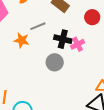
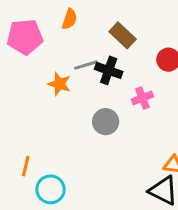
black cross: (63, 39) -> (109, 70), moved

